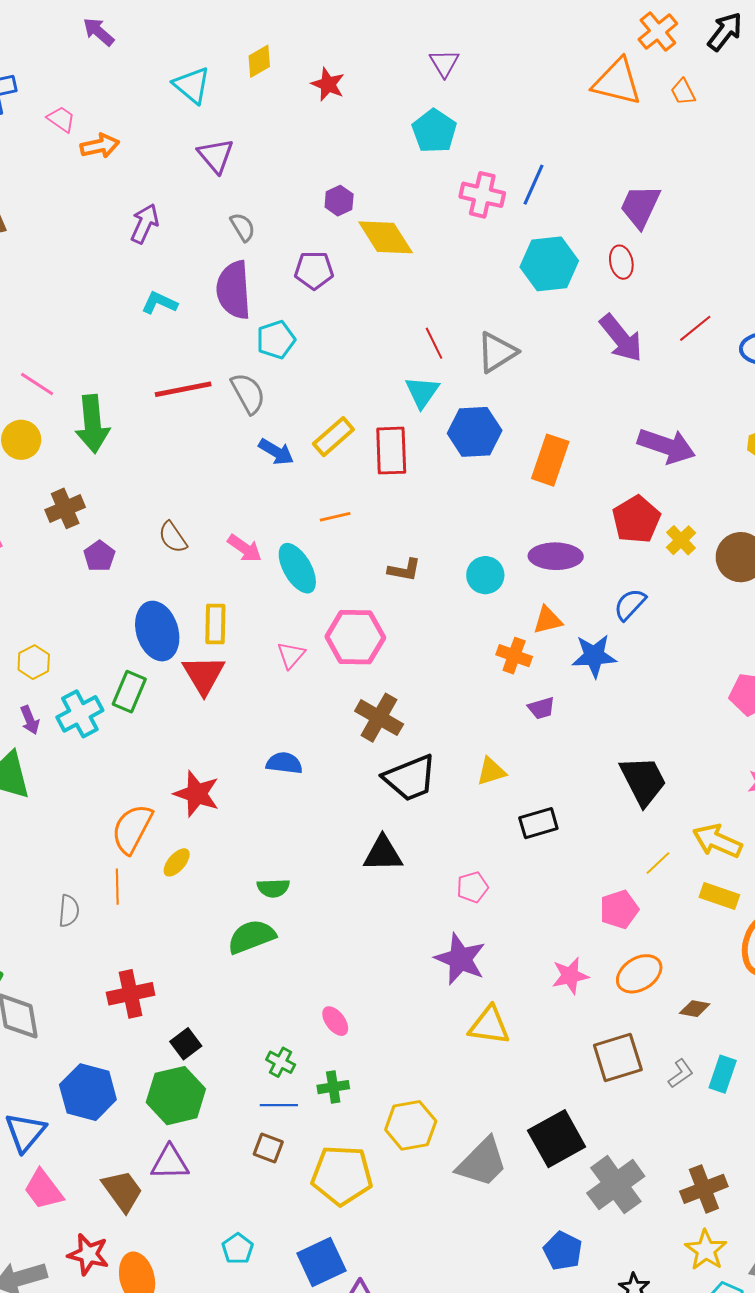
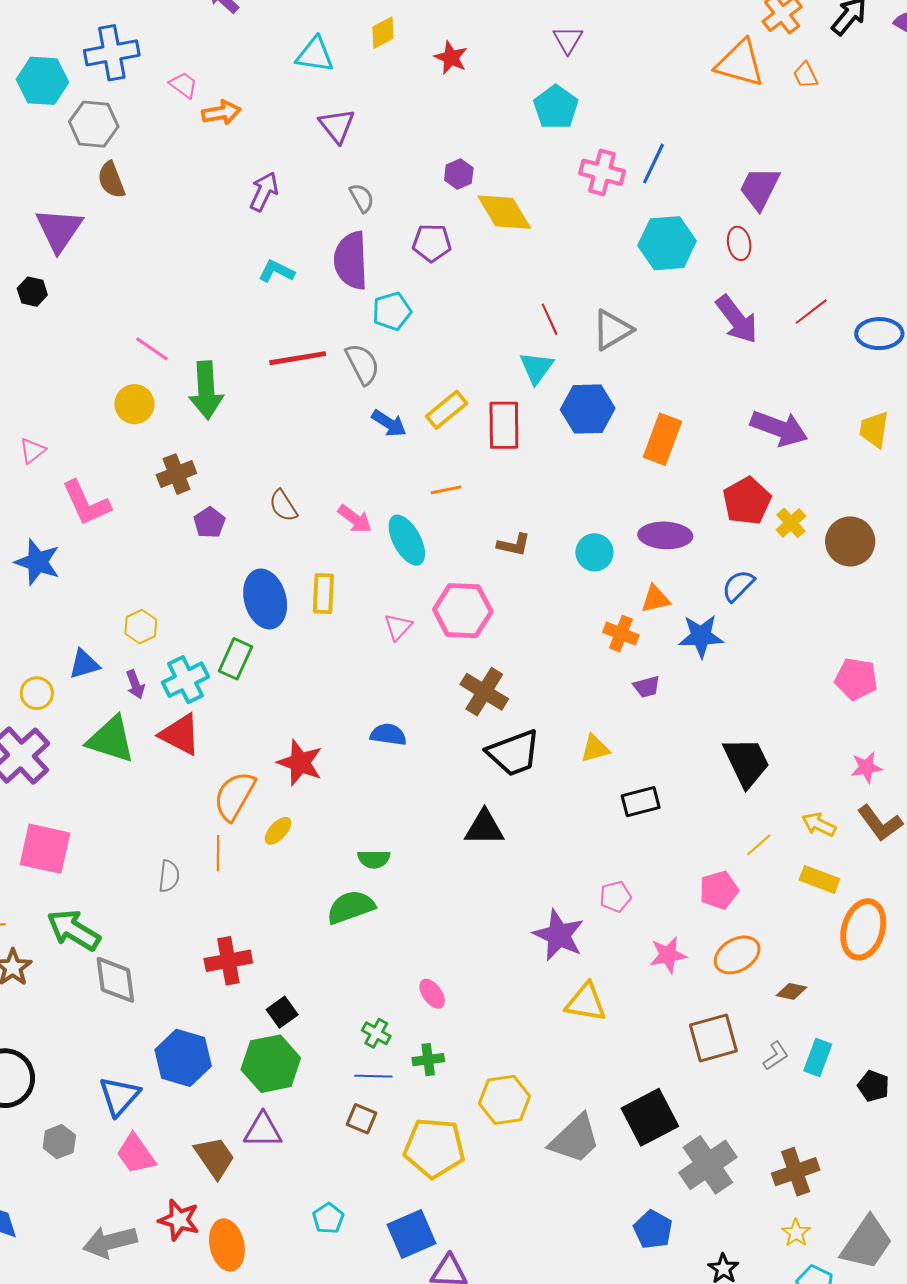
cyan triangle: (192, 85) -> (315, 55), turned -33
red triangle: (204, 675) -> (180, 734), moved, turned -33
yellow arrow: (717, 841) -> (819, 824), size x0.7
pink pentagon: (472, 887) -> (615, 897), moved
yellow star: (706, 1250) -> (796, 1233), size x0.7

